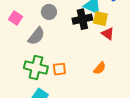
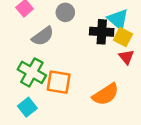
orange semicircle: (100, 68) -> (106, 94), size x1.6
orange square: (59, 69) -> (59, 82), size x1.5

